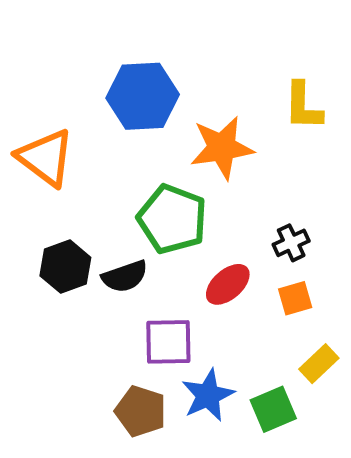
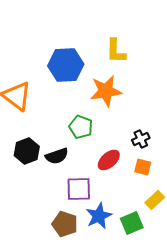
yellow L-shape: (303, 106) -> (116, 51), moved
green pentagon: (172, 219) -> (81, 127), size x0.7
orange square: (295, 298) -> (143, 167), turned 30

